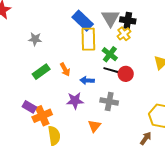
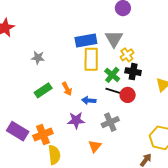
black cross: (128, 20) -> (133, 72), moved
blue rectangle: (83, 21) -> (86, 41), turned -55
gray cross: (109, 101) -> (110, 122), turned -36
purple rectangle: (29, 107) -> (18, 131), moved, size x1.5

